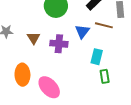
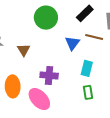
purple cross: (59, 44) -> (49, 75), moved
green rectangle: (105, 76) -> (88, 92), moved

